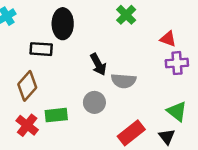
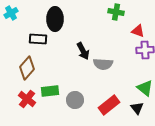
green cross: (126, 15) -> (116, 12), moved, turned -35
gray circle: (94, 102) -> (75, 100), moved

